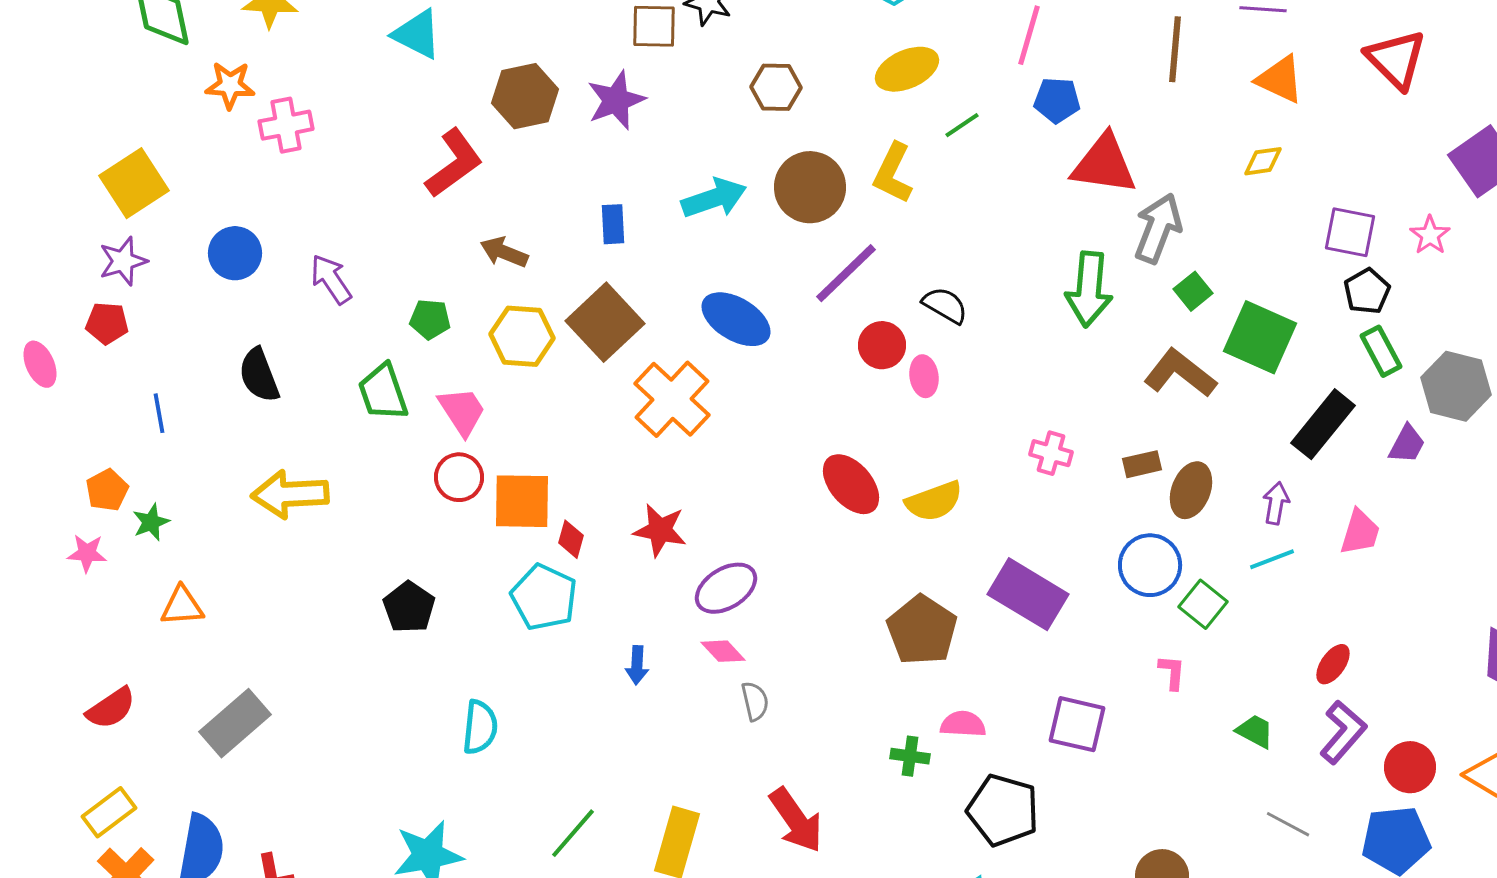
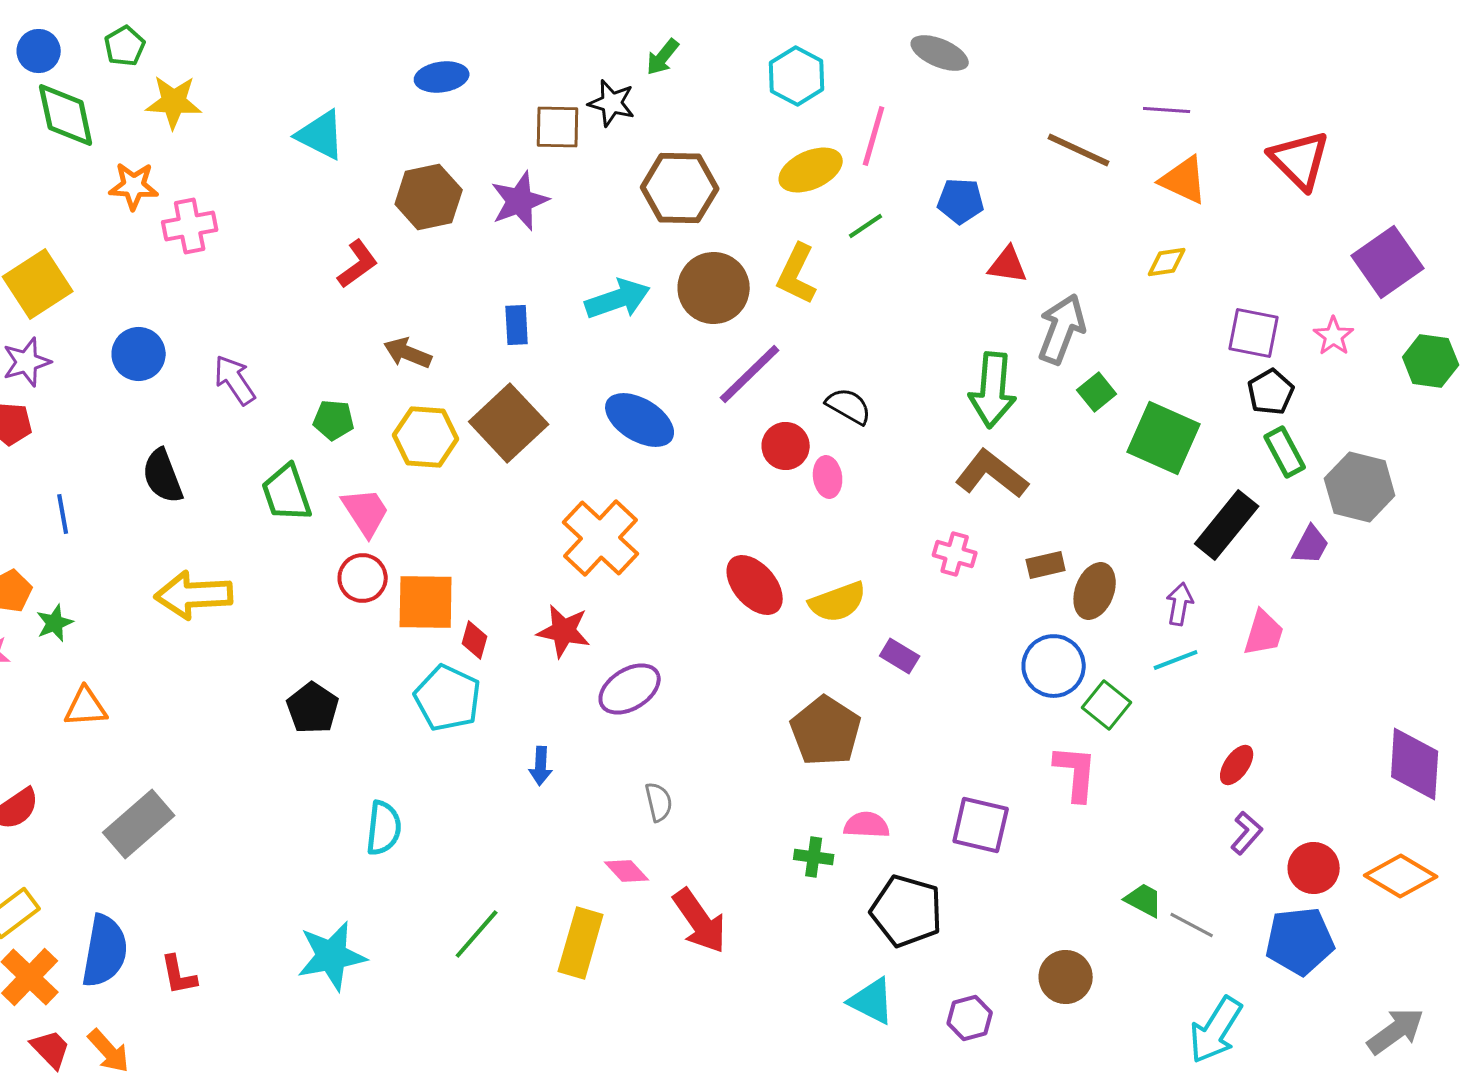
pink line: (1029, 35) -> (874, 136), moved
brown line: (1175, 49) -> (1079, 150), turned -70
brown hexagon: (776, 87) -> (680, 188), size x1.5
red L-shape: (454, 163) -> (358, 264), size x0.7
red triangle: (1104, 164) -> (1008, 265), size x0.6
brown L-shape: (1180, 373) -> (992, 474), moved
orange cross: (672, 399) -> (601, 538), moved
purple rectangle: (1028, 594) -> (900, 656), moved, size x0.5
pink diamond: (723, 651) -> (627, 871), moved
pink L-shape: (1172, 672) -> (1076, 773), size x1.6
green trapezoid: (1255, 731) -> (1144, 900), moved
purple L-shape: (1343, 732) -> (1247, 833), size x0.7

